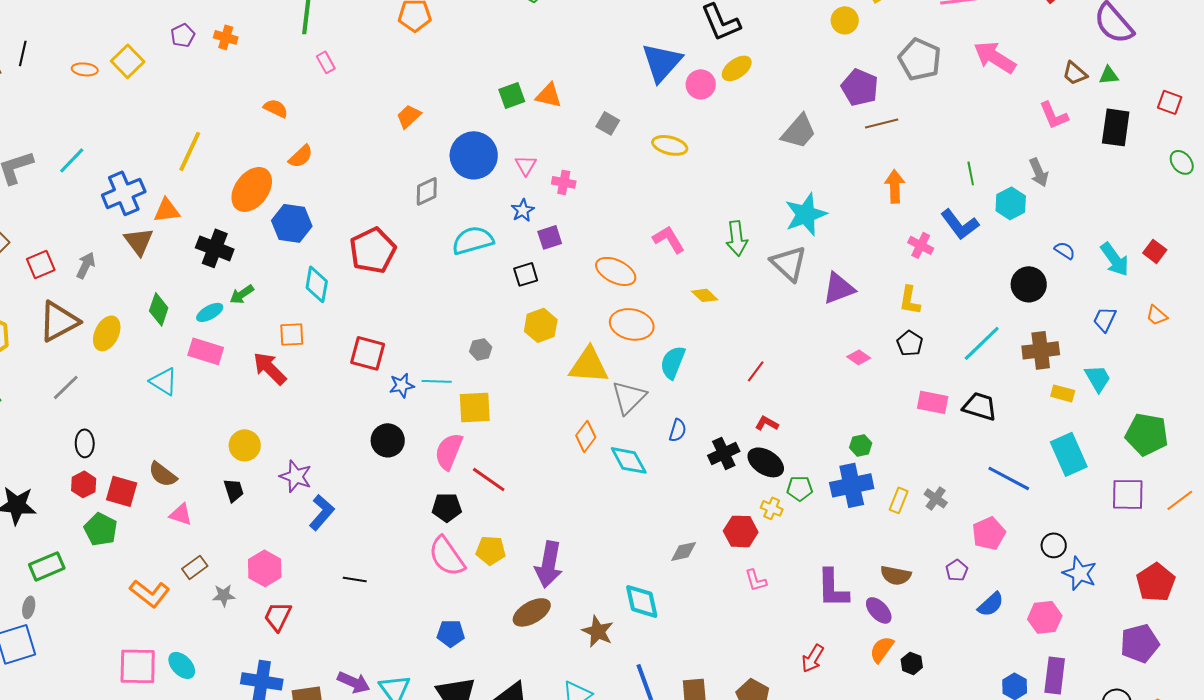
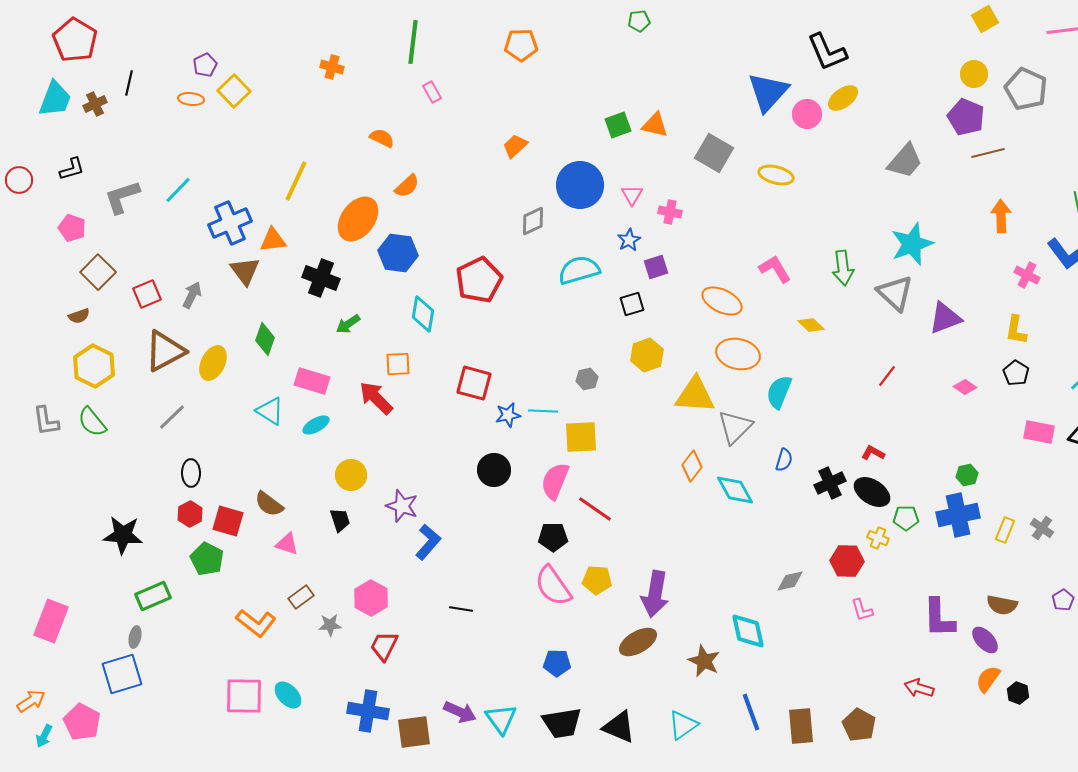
yellow circle: (845, 20) -> (974, 74), moved
purple pentagon: (183, 35) -> (205, 65), moved
gray square: (608, 123) -> (714, 153), size x1.6
cyan ellipse: (210, 312) -> (316, 425), moved
red line: (756, 371) -> (887, 376), moved
red arrow: (813, 658) -> (919, 688), turned 76

